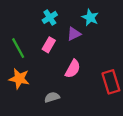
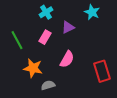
cyan star: (90, 17) -> (92, 12), moved
orange star: (19, 79) -> (33, 68), moved

